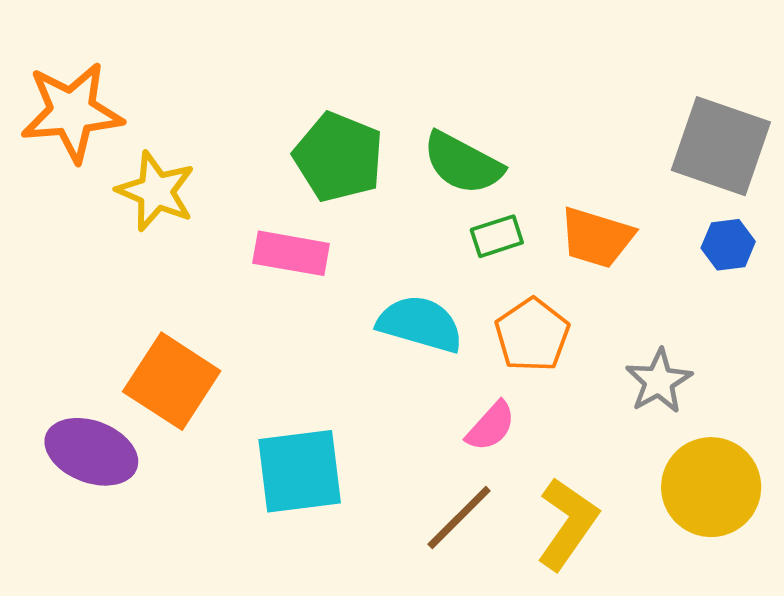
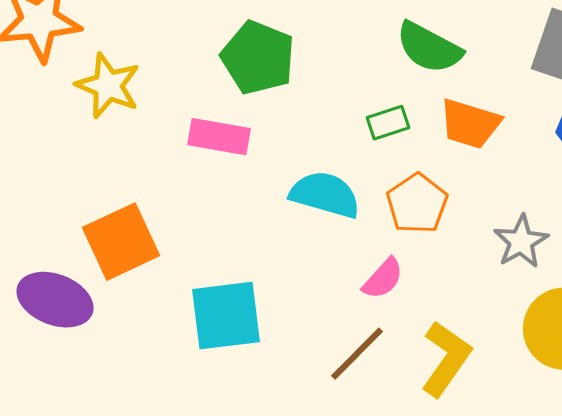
green semicircle: (463, 163) -> (429, 48), moved
orange square: (172, 381) -> (121, 242), turned 32

